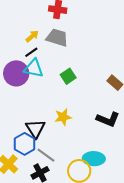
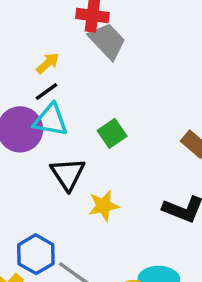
gray trapezoid: (57, 38) -> (107, 41), moved, turned 30
black triangle: (35, 129) -> (68, 174), moved

